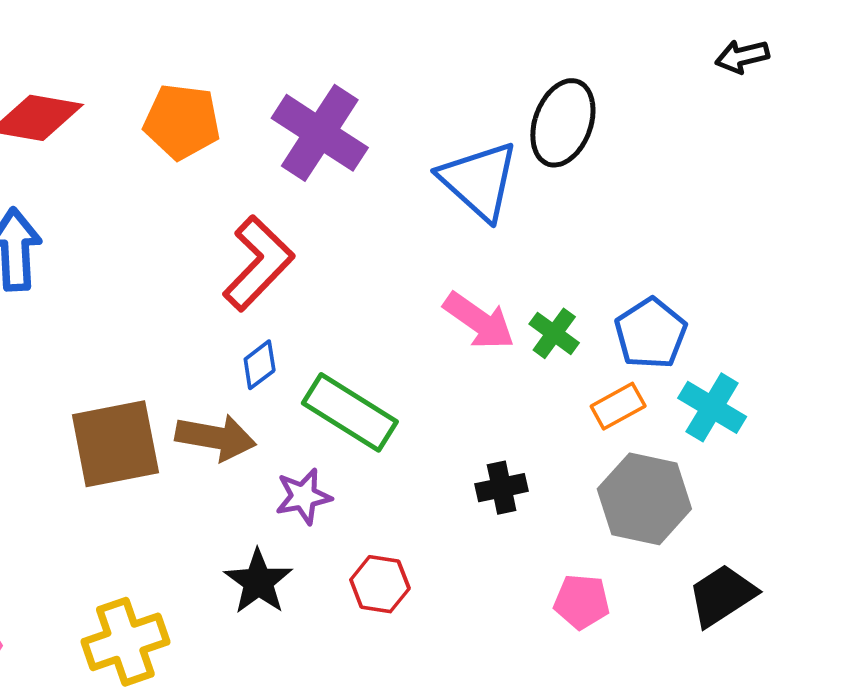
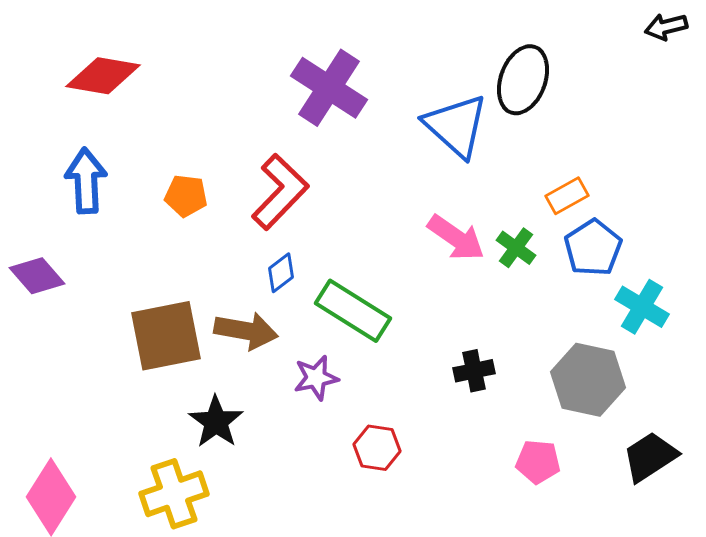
orange pentagon: (182, 122) -> (186, 196), moved, size x0.7
orange rectangle: (618, 406) -> (567, 196), moved
black star: (258, 582) -> (216, 422), moved

